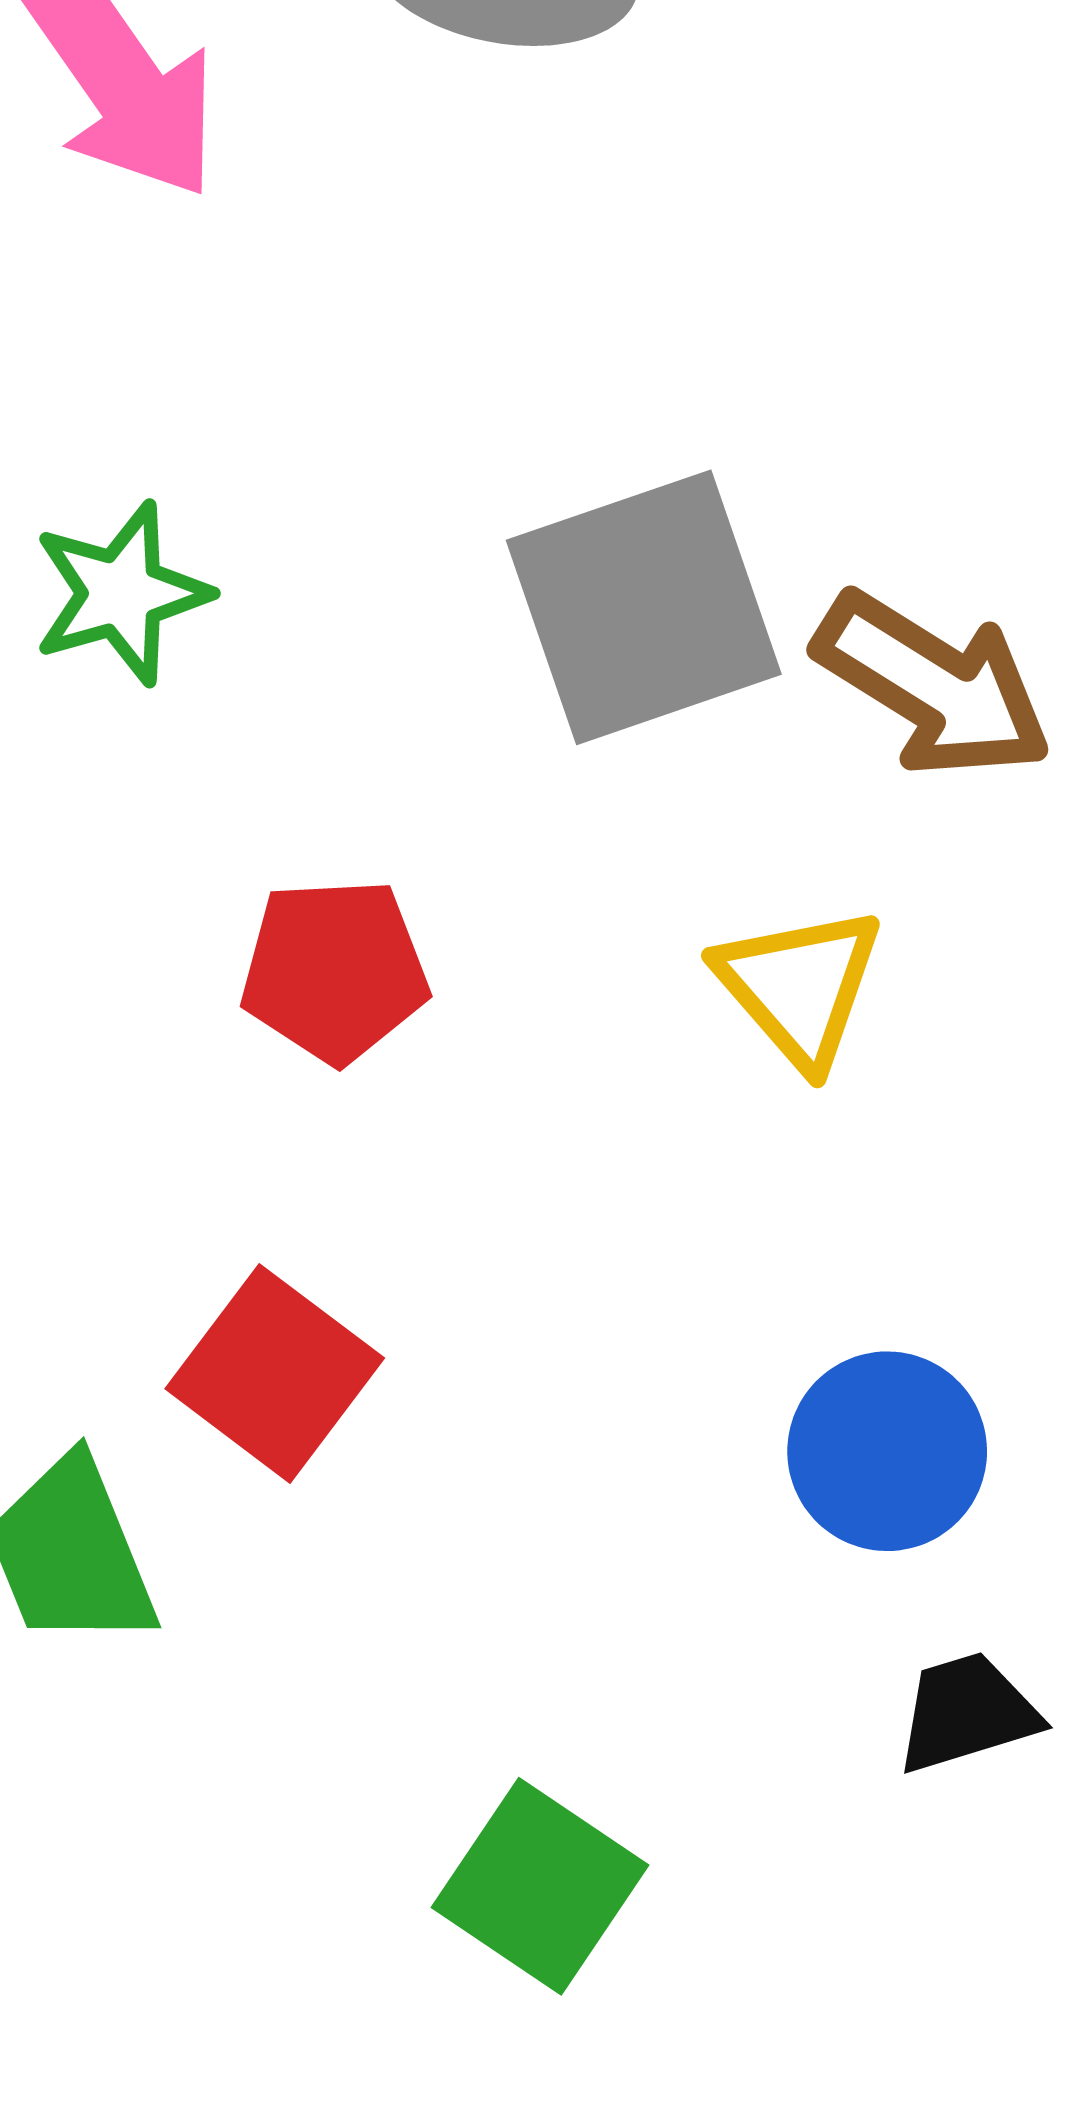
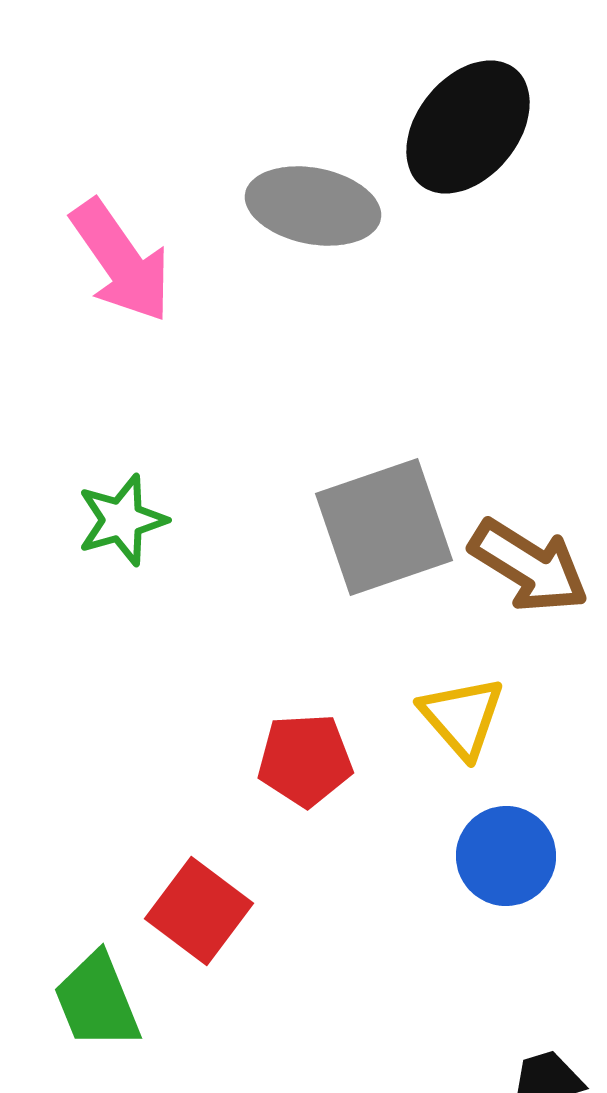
red pentagon: (335, 970) -> (305, 760), moved
blue circle: (887, 1451) -> (506, 856), moved

